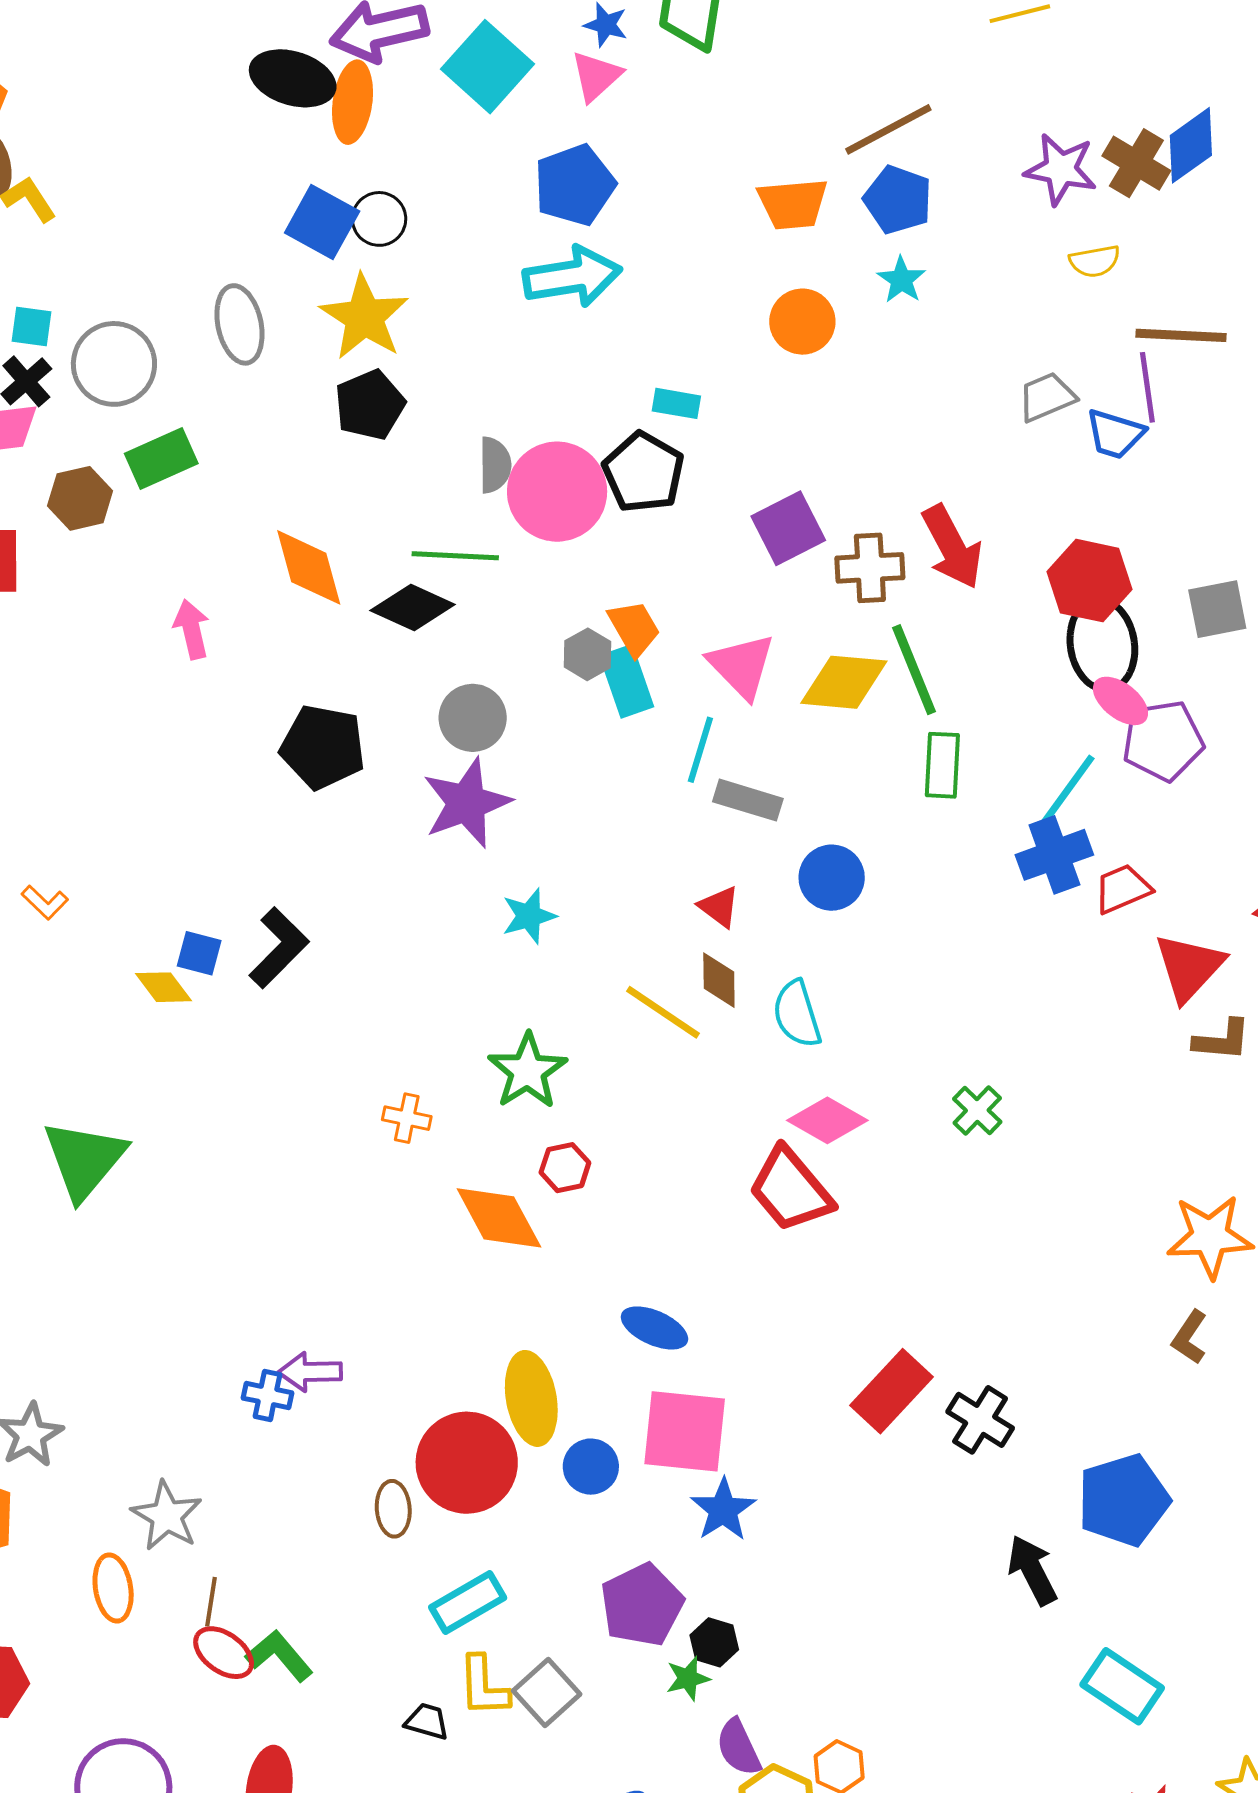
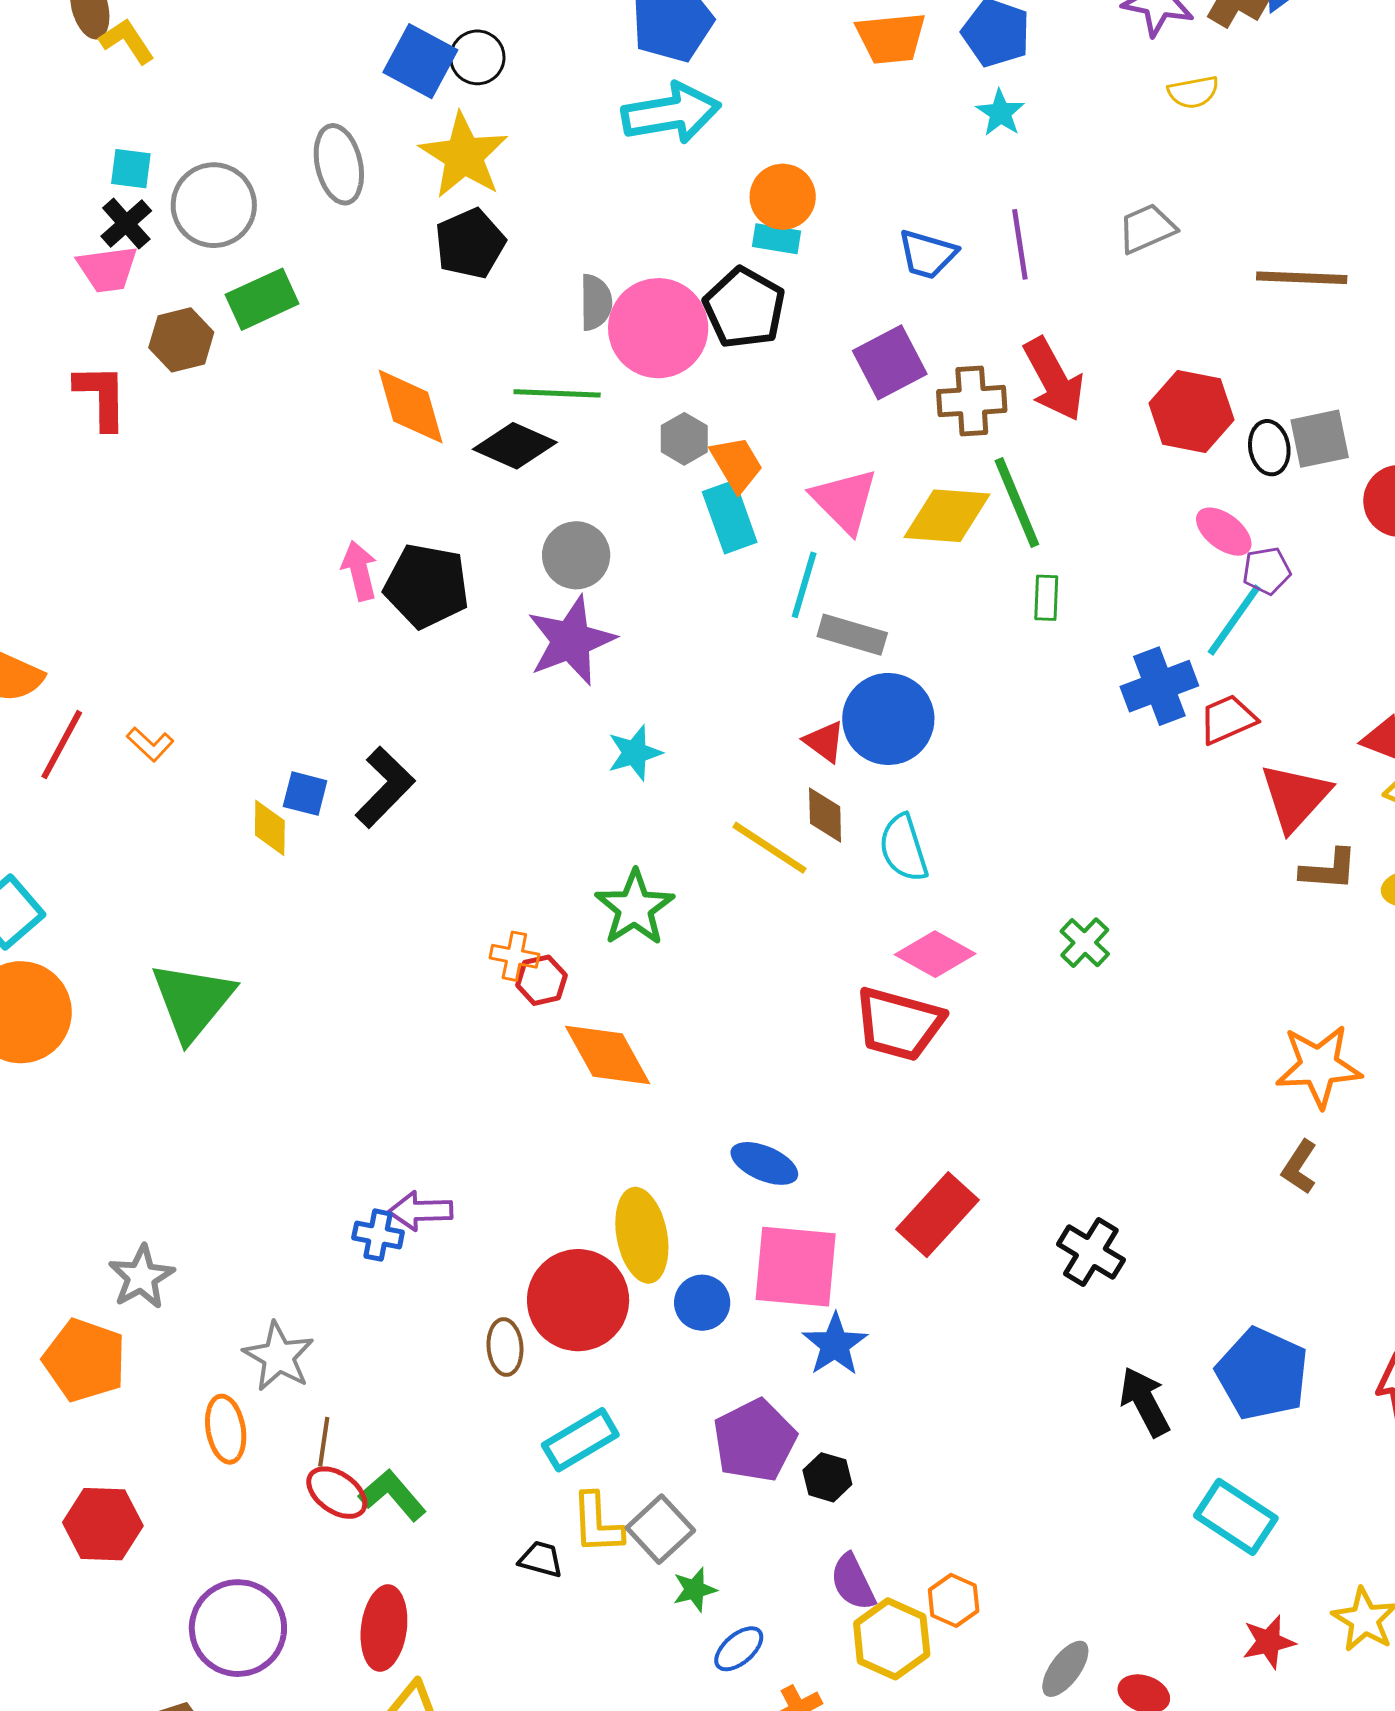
orange circle: (802, 322) -> (783, 197), moved
brown line: (1181, 335) -> (1302, 278), moved
purple line: (1147, 387) -> (1020, 244), moved
blue trapezoid: (1115, 434) -> (927, 254), moved
pink arrow: (192, 629) -> (359, 571), moved
black ellipse: (1102, 645) -> (1269, 448), moved, size x0.6
gray hexagon: (588, 654) -> (684, 439), moved
purple pentagon: (1163, 741) -> (1267, 571), size x0.6
green rectangle: (942, 765) -> (1046, 598), size x0.7
cyan line: (1068, 790) -> (1234, 620), moved
blue circle: (832, 878) -> (888, 719), moved, size x1.4
yellow diamond: (163, 987) -> (270, 828), turned 38
red hexagon: (565, 1168) -> (541, 980), moved
red trapezoid: (791, 1190) -> (899, 1024), turned -34
red rectangle: (892, 1391) -> (937, 1215), moved
blue pentagon: (1123, 1500) -> (1262, 1374), moved, turned -30
green star: (688, 1678) -> (695, 1590), moved

